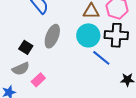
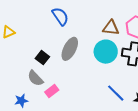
blue line: (101, 58) -> (116, 93), moved
gray semicircle: (21, 69) -> (35, 78), turned 66

